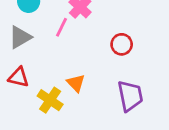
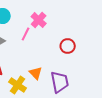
purple trapezoid: (130, 96) -> (60, 82), moved

